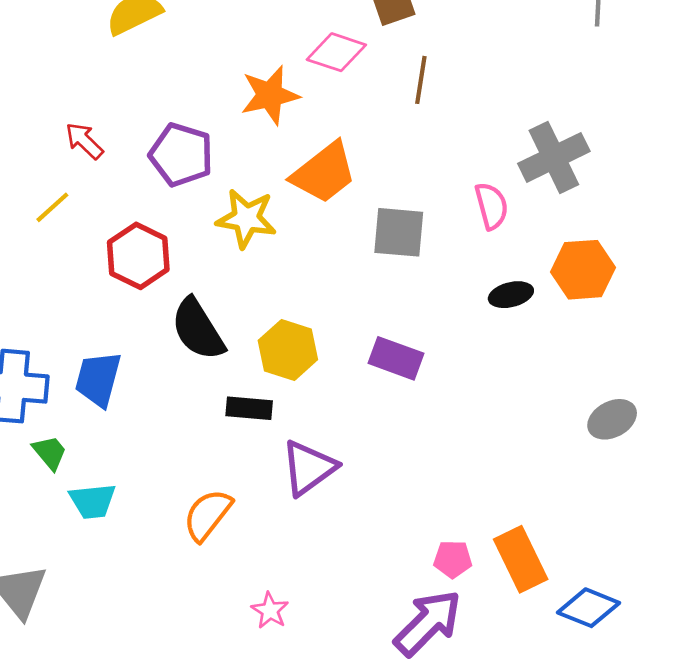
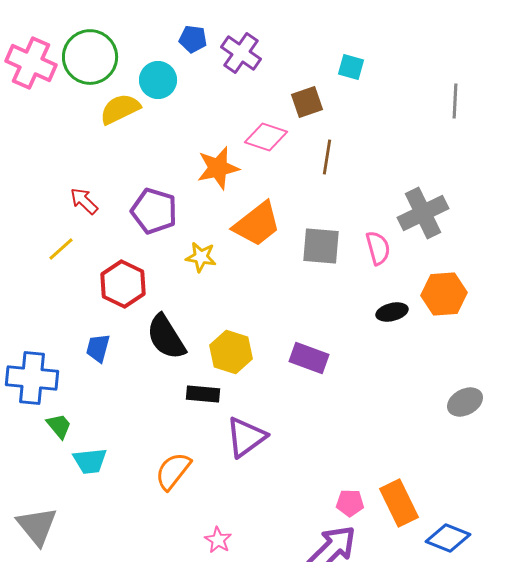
yellow star: (246, 218) -> (201, 257), size x0.7
gray square: (399, 232) -> (321, 246), moved
blue trapezoid: (98, 379) -> (98, 348), moved, size x0.7

